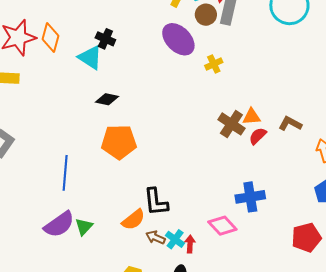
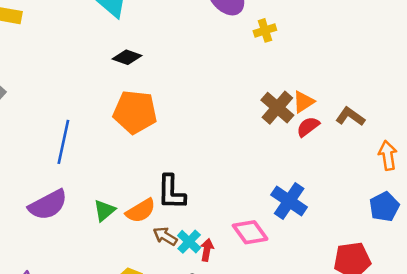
orange triangle: (252, 117) -> (303, 102), turned -36
blue cross: (250, 197) -> (289, 201), turned 36
green triangle: (84, 227) -> (104, 211), moved

